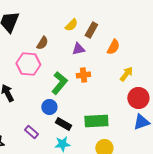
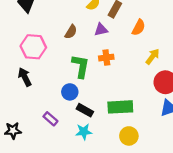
brown semicircle: (42, 43) -> (71, 32), moved
pink hexagon: (28, 64) -> (33, 47), moved
green L-shape: (59, 83) -> (81, 66), turned -30

